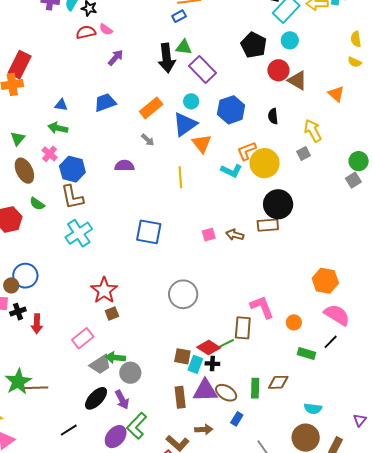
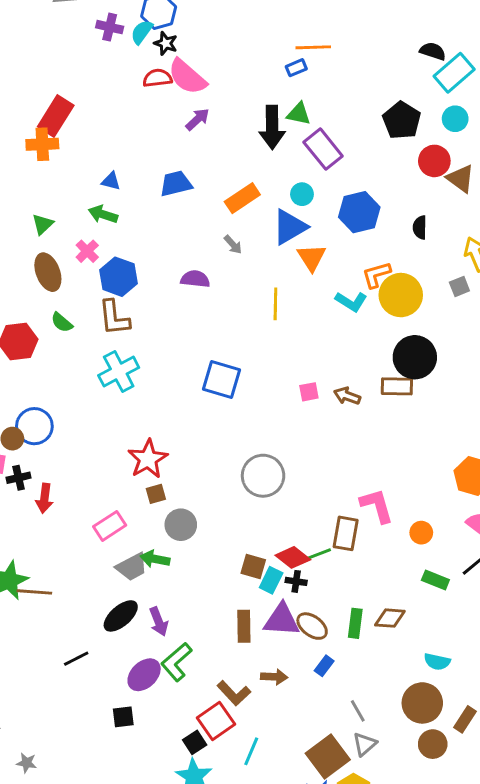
pink semicircle: (106, 29) -> (187, 77), size x2.0
gray circle: (130, 373) -> (181, 525), moved

